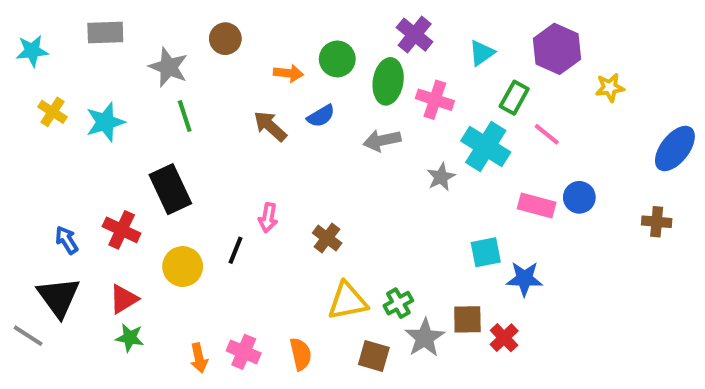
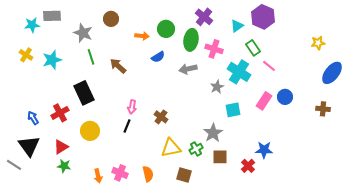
purple hexagon: (557, 49) -> (263, 17), moved
cyan star: (32, 51) -> (32, 25), moved
yellow star: (610, 87) -> (318, 43), moved
green rectangle: (514, 98) -> (253, 48), turned -63
brown arrow: (270, 126) -> (118, 66), moved
pink rectangle: (537, 205) -> (264, 101), turned -72
red cross: (122, 230) -> (60, 113), turned 36
black line: (236, 250) -> (127, 126), moved
cyan square: (486, 252) -> (233, 110), moved
blue star: (524, 279) -> (264, 150), moved
brown square: (467, 319) -> (220, 157), moved
gray star: (425, 338) -> (213, 133), moved

